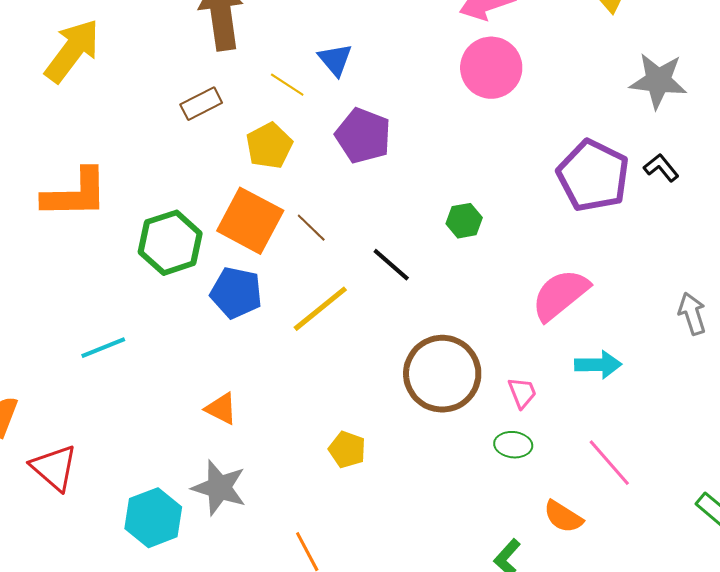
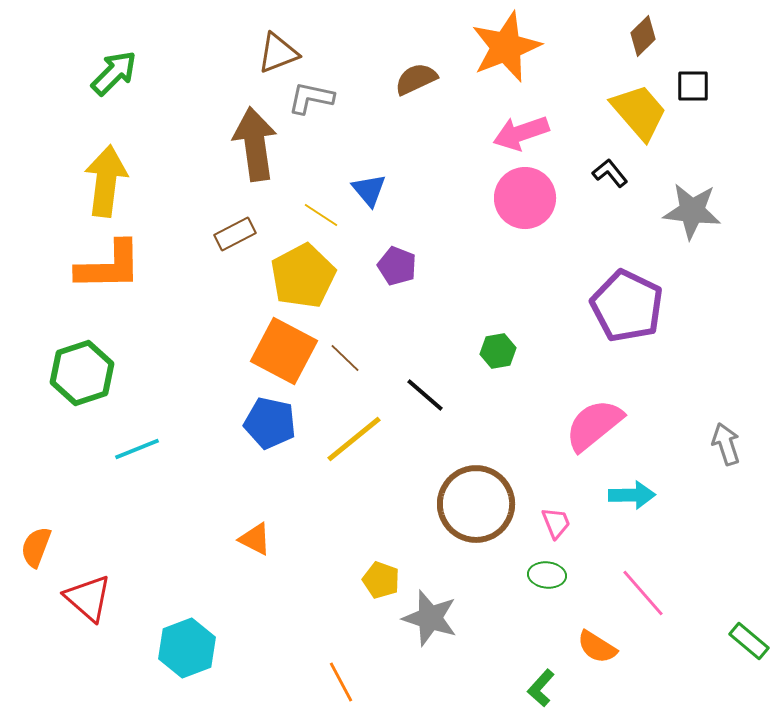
yellow arrow: (72, 51) -> (106, 181), turned -30
purple pentagon: (363, 136) -> (397, 266), size x0.7
yellow pentagon: (269, 146) -> (303, 276), size x1.4
black L-shape: (661, 168) -> (610, 173), moved
orange L-shape: (75, 194) -> (109, 266), moved
green hexagon: (170, 243) -> (82, 373), moved
cyan line: (103, 348) -> (137, 449), moved
gray star: (219, 488) -> (430, 618), moved

